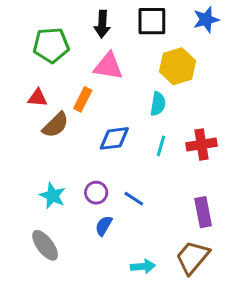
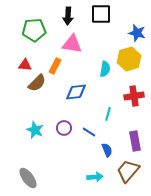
blue star: (206, 20) -> (137, 33), moved, turned 30
yellow hexagon: (177, 66) -> (129, 59), moved
cyan line: (161, 146) -> (108, 114), moved
blue semicircle: (104, 226) -> (107, 150), moved, turned 128
gray ellipse: (45, 245) -> (28, 178), moved

